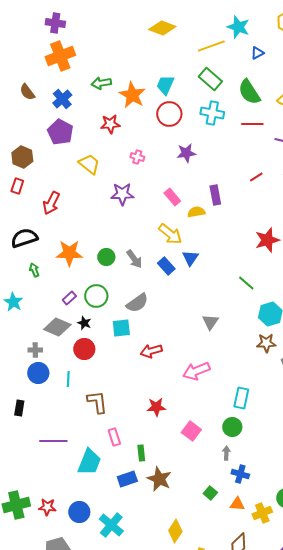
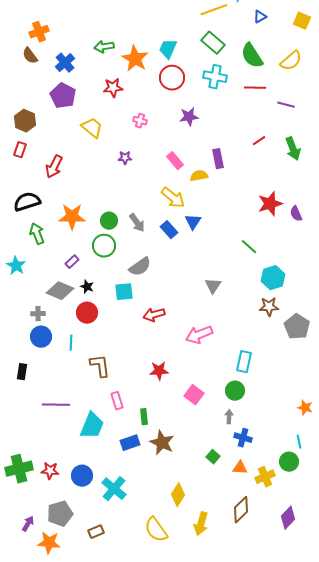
orange cross: (60, 56) -> (39, 32), moved, size x0.7
purple star: (122, 194) -> (125, 158), size x0.6
green arrow: (34, 270) -> (37, 234), size x1.5
green circle: (96, 296) -> (104, 246), moved

